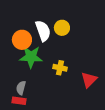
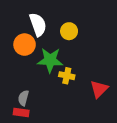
white semicircle: (43, 31) -> (38, 24), moved
green star: (31, 57) -> (50, 60), moved

